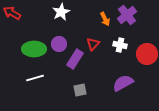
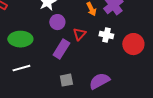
purple circle: (59, 44) -> (57, 22), moved
purple semicircle: (123, 83) -> (99, 81), moved

